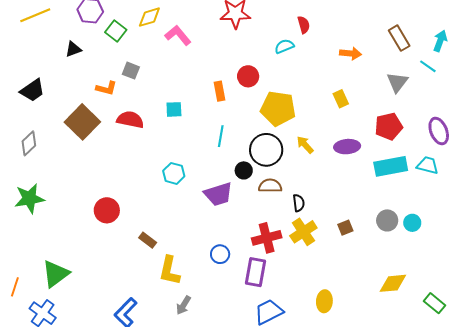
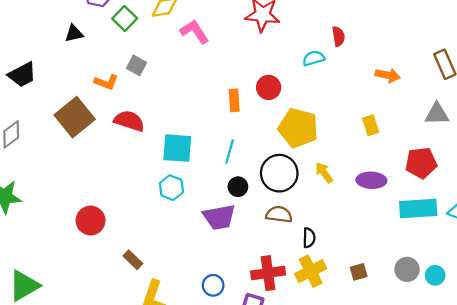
gray triangle: (397, 82) -> (437, 114), turned 45
cyan square: (174, 109) -> (177, 148), moved, size x1.6
black circle: (244, 170) -> (238, 187), moved

